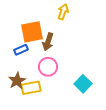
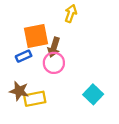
pink circle: (48, 67) -> (54, 63), moved
brown star: (17, 81) -> (19, 91), turned -30

